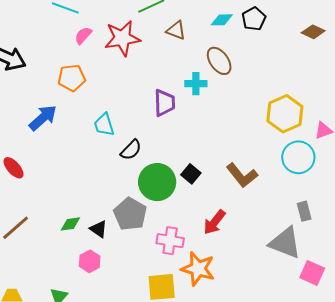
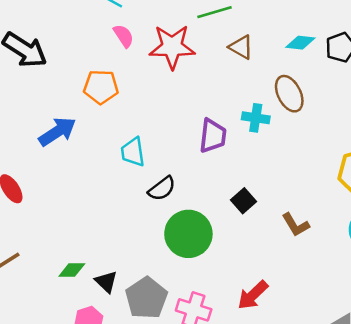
pink semicircle: (83, 35) -> (124, 36), turned 96
black square: (191, 174) -> (243, 201), moved
brown L-shape: (242, 175) -> (296, 225), moved, size x0.7
gray pentagon: (130, 214) -> (146, 298), moved

